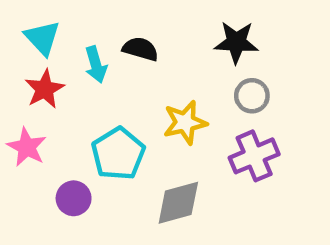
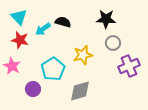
cyan arrow: (96, 65) -> (43, 29), turned 70
red star: (45, 89) -> (20, 40), turned -30
purple cross: (254, 156) -> (129, 66), moved

